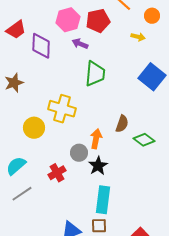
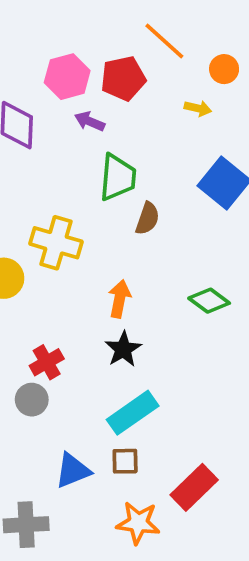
brown semicircle: (122, 124) -> (147, 218), moved
gray circle: (79, 153) -> (32, 400), moved
cyan rectangle: (103, 200) -> (133, 413), turned 48

